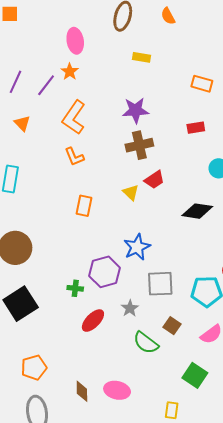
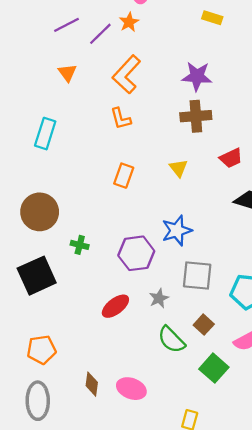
purple line: (15, 82) -> (66, 25), turned 30
red trapezoid: (154, 180) -> (231, 158), moved
green cross: (75, 288) -> (80, 245), moved
green square: (195, 375) -> (214, 368), moved

